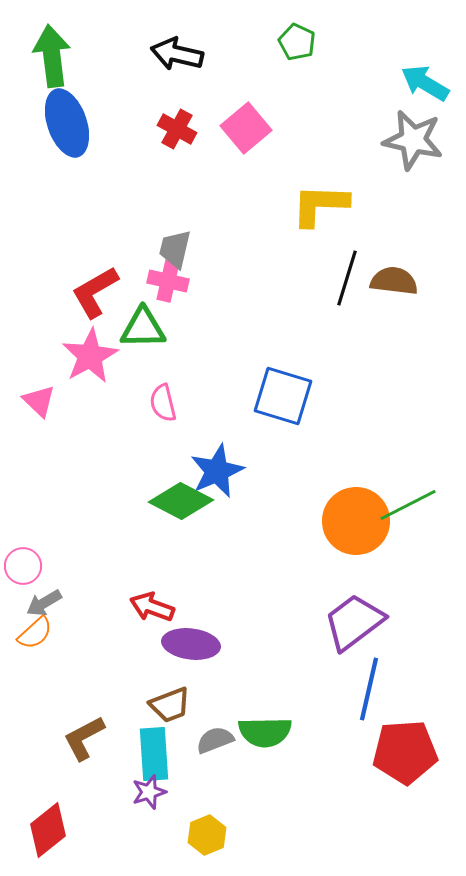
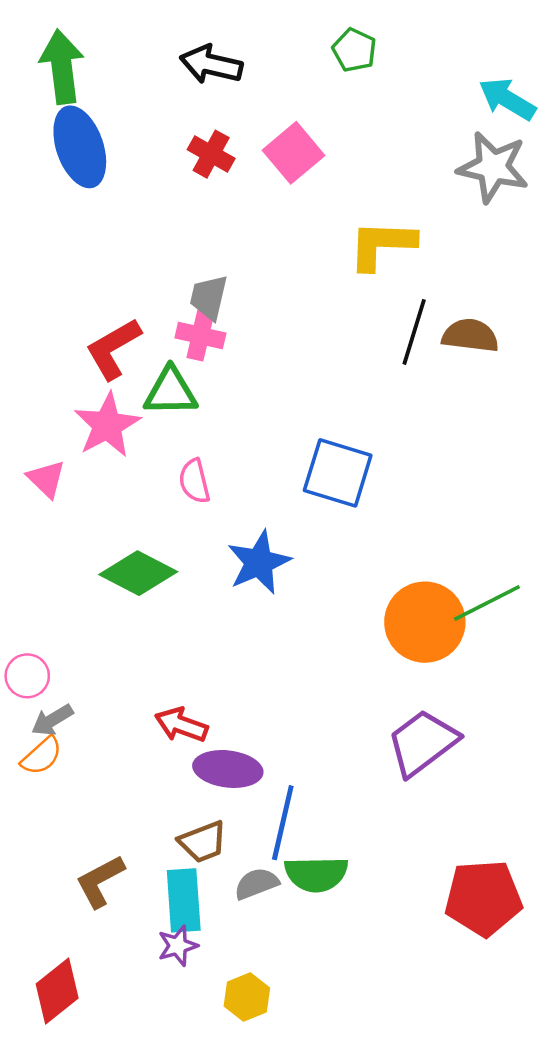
green diamond: (181, 501) -> (138, 573), moved
blue line: (369, 689) -> (283, 823), moved

